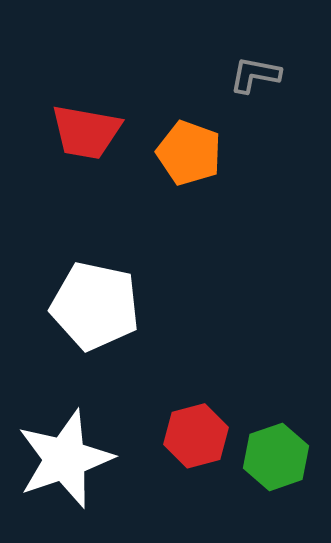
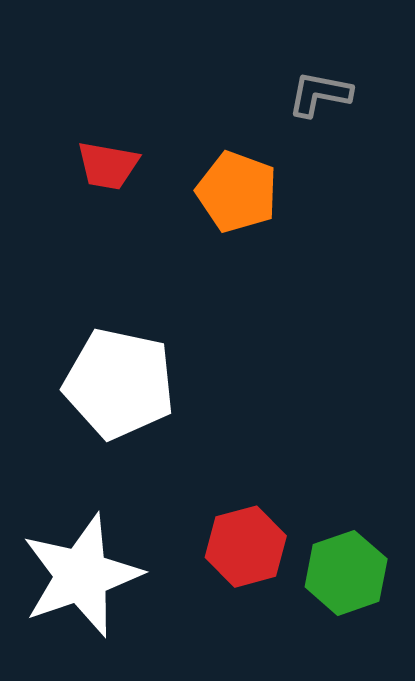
red trapezoid: (86, 132) -> (108, 165), size x0.7

